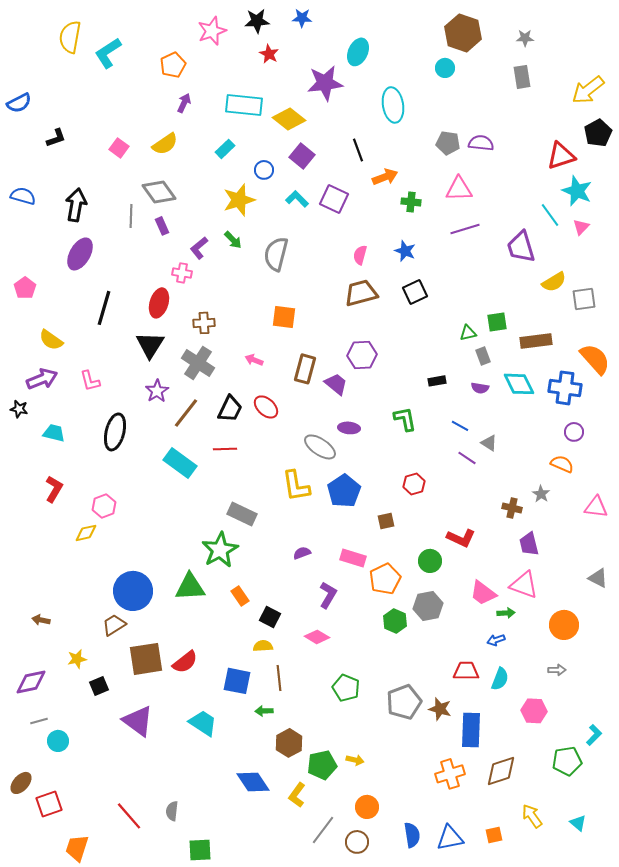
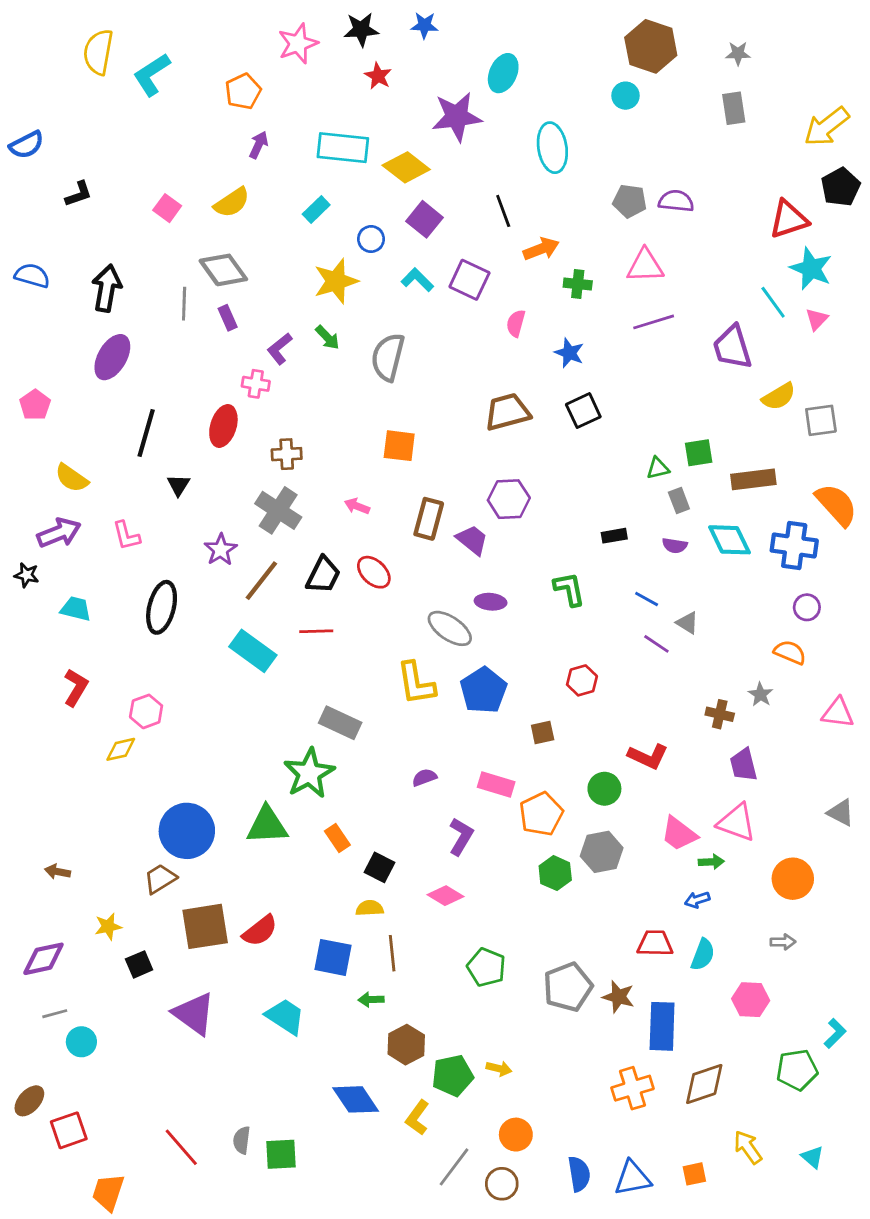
pink semicircle: (360, 255) -> (516, 323), moved
black triangle: (150, 345) -> (178, 485), moved, size x0.6
green square: (200, 850) -> (281, 1154), moved

